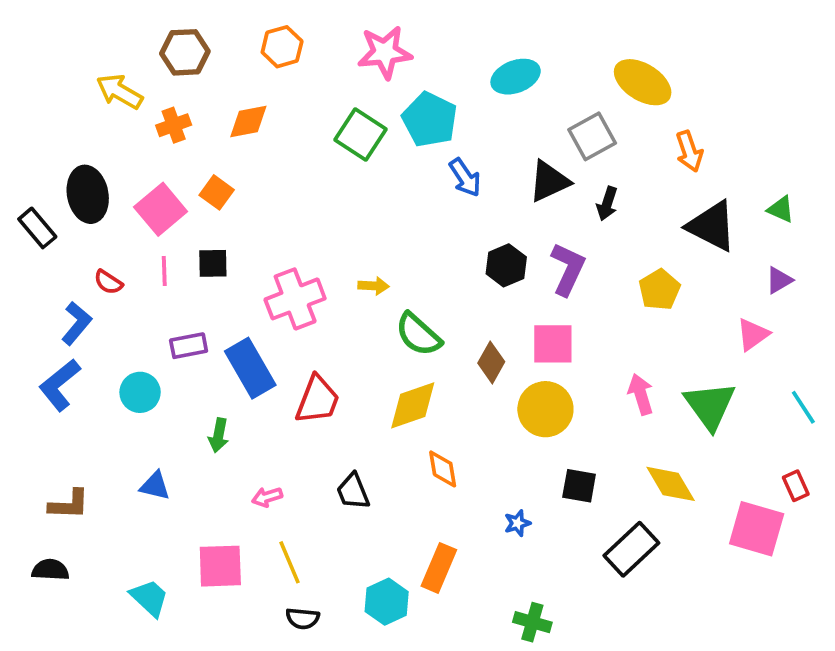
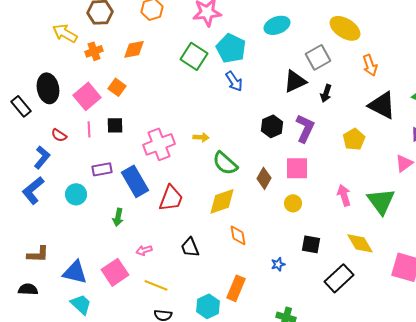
blue arrow: (465, 177) -> (234, 81), moved
yellow circle: (545, 409) -> (293, 203), size x0.6
blue triangle: (155, 486) -> (75, 272), moved, size x1.5
yellow line: (289, 562) -> (156, 285), turned -45
pink square: (220, 566) -> (115, 272), moved, turned -32

